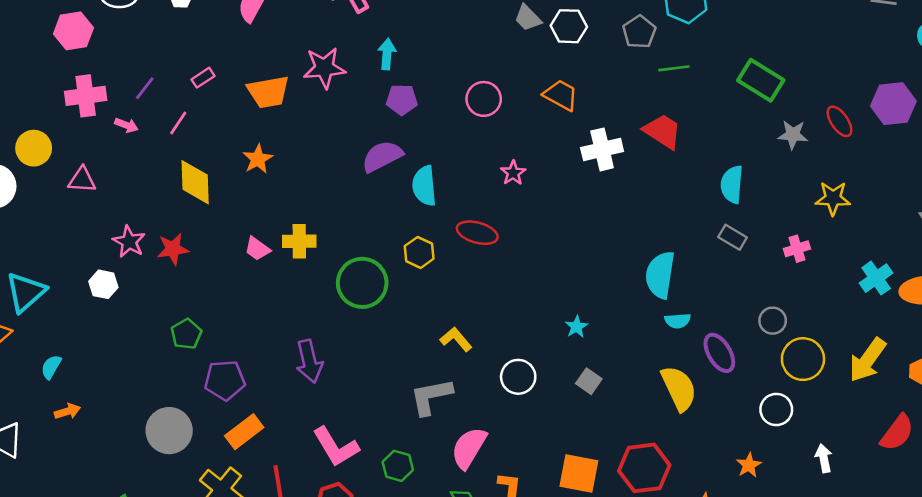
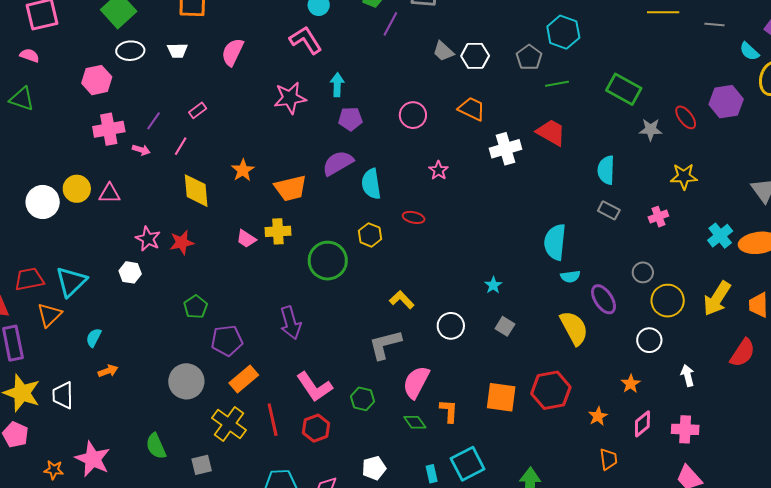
orange trapezoid: (268, 92) -> (291, 188), moved
yellow circle: (34, 148) -> (77, 189), moved
red ellipse: (477, 233) -> (414, 217), size x0.7

